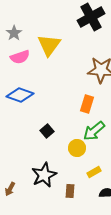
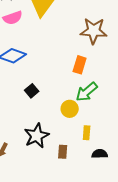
black square: (47, 131) -> (32, 91), moved
yellow rectangle: (94, 172) -> (87, 133), turned -56

